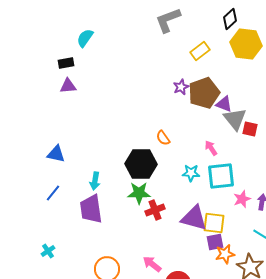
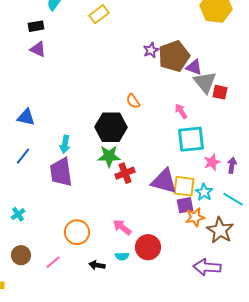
yellow rectangle: (200, 51) -> (99, 14), moved
purple triangle: (68, 86) -> (38, 49), turned 30
cyan star: (191, 173) -> (204, 192), moved, turned 30

